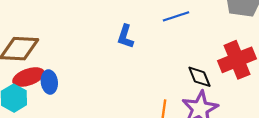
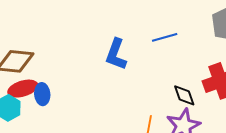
blue L-shape: (125, 36) -> (116, 54), size x1.4

